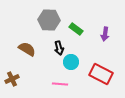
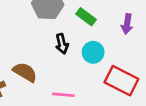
brown semicircle: (27, 49) -> (25, 72), moved
cyan circle: (71, 62) -> (93, 52), moved

